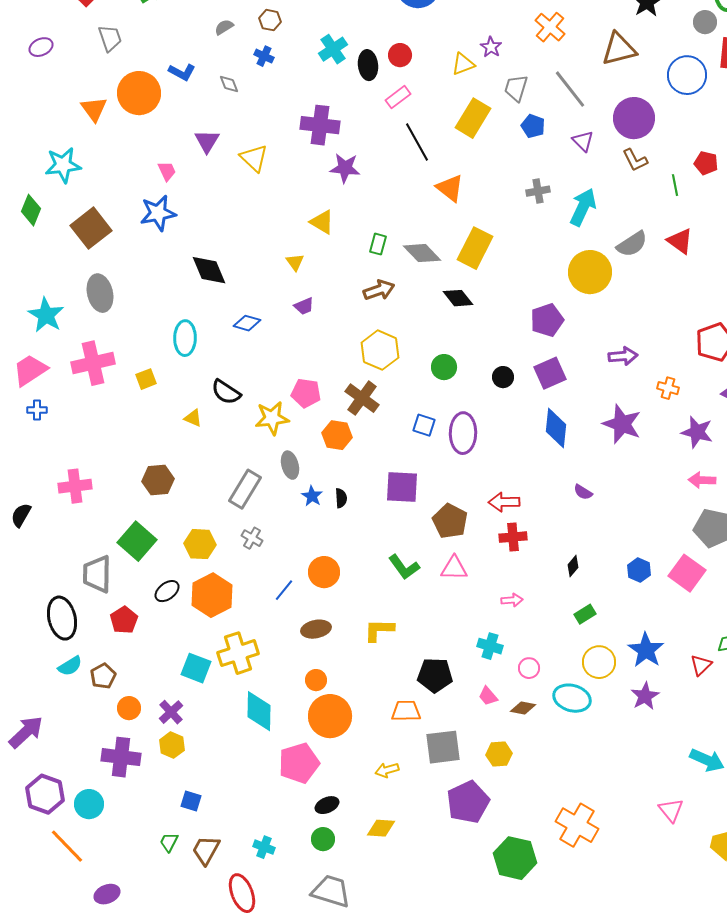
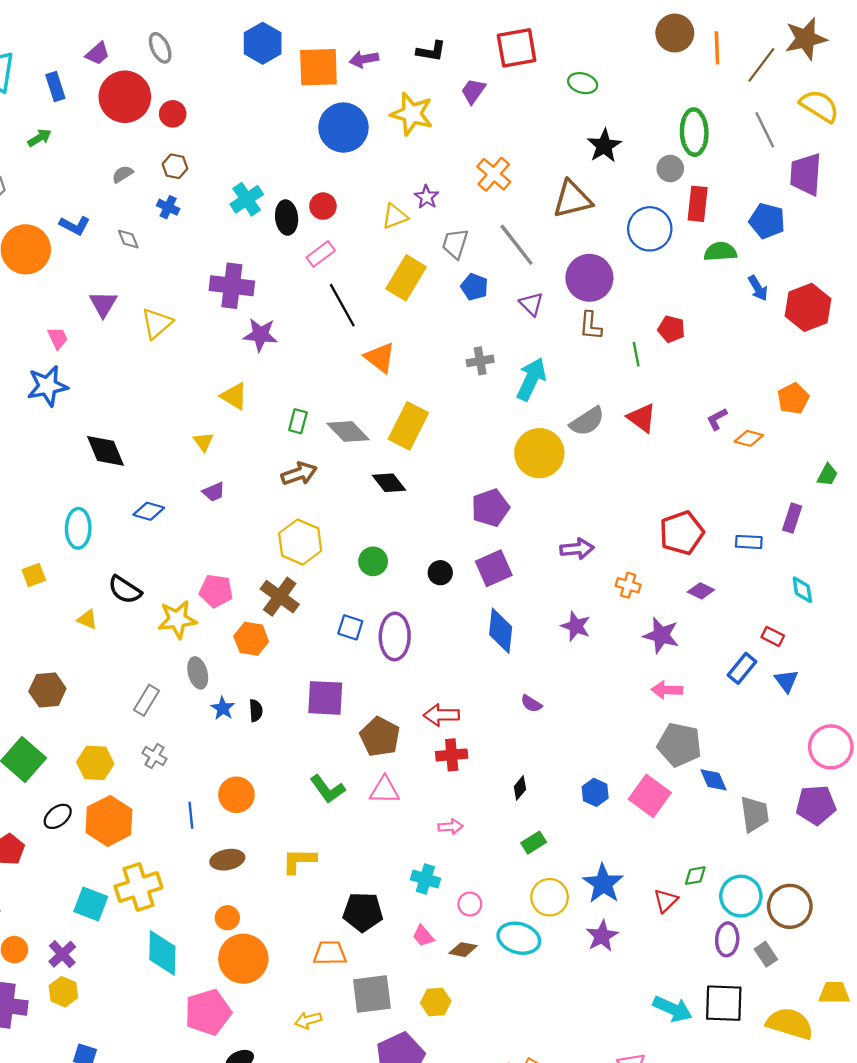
yellow triangle: (254, 158) -> (157, 323), turned 36
brown L-shape: (635, 160) -> (591, 326), turned 32
purple star: (622, 424) -> (576, 626), size x0.7
gray rectangle: (245, 489) -> (146, 700), size x0.7
blue line: (284, 590) -> (191, 815), turned -45

